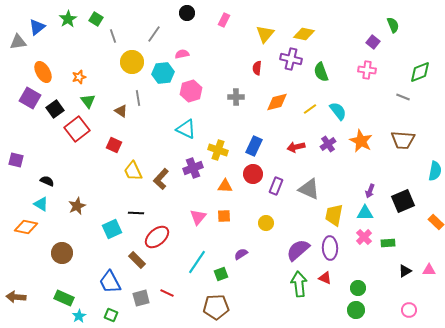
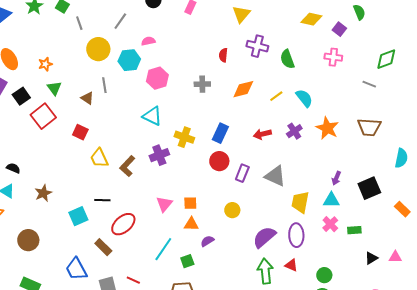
yellow triangle: (265, 34) -> (241, 14), moved
yellow diamond: (304, 34) -> (311, 19), moved
orange triangle: (225, 186) -> (191, 224), moved

